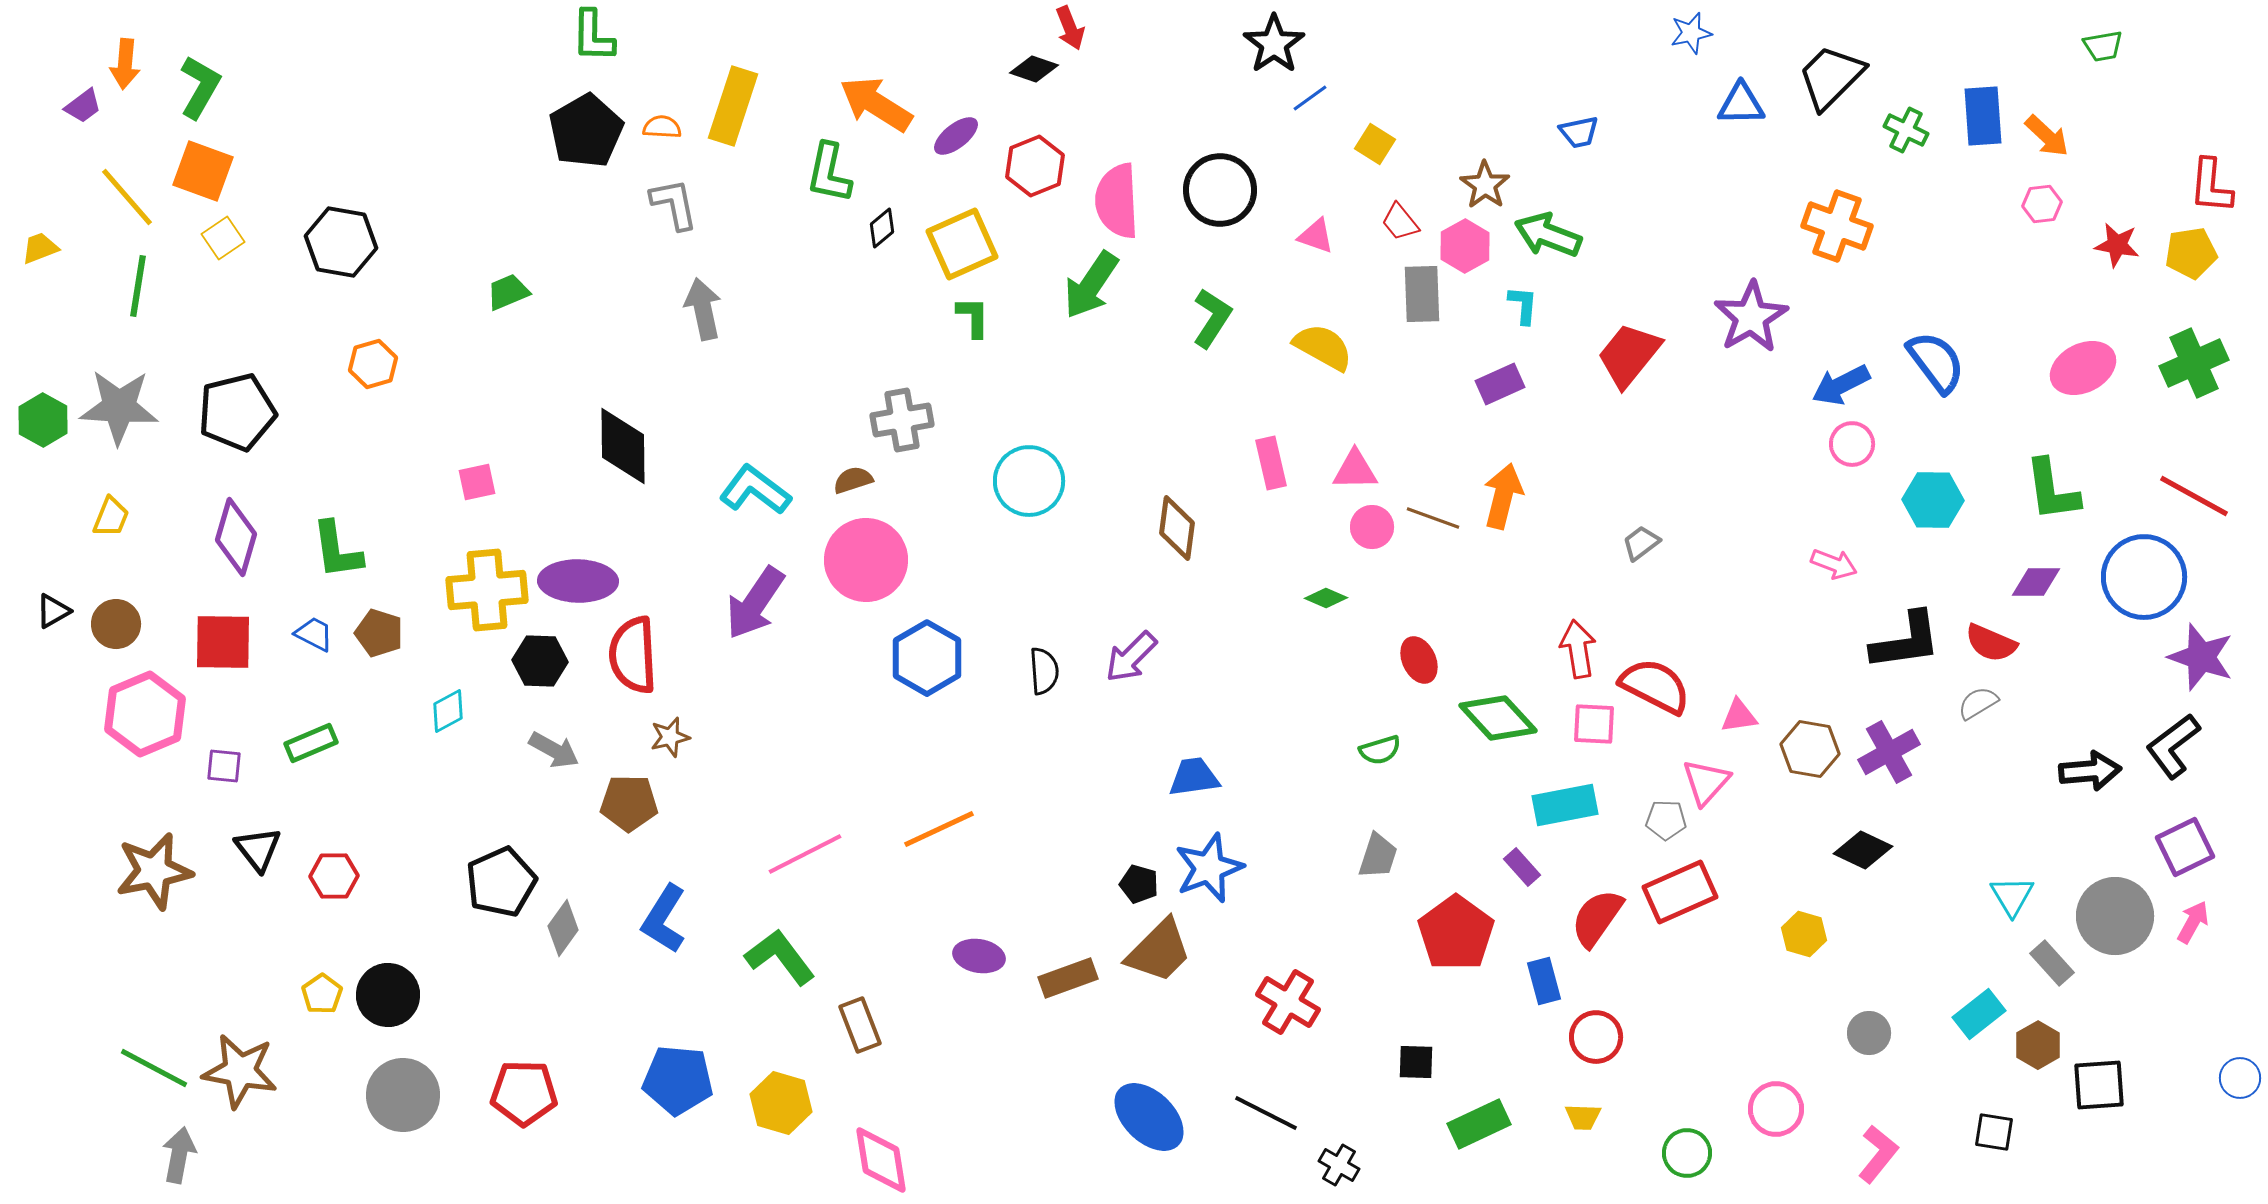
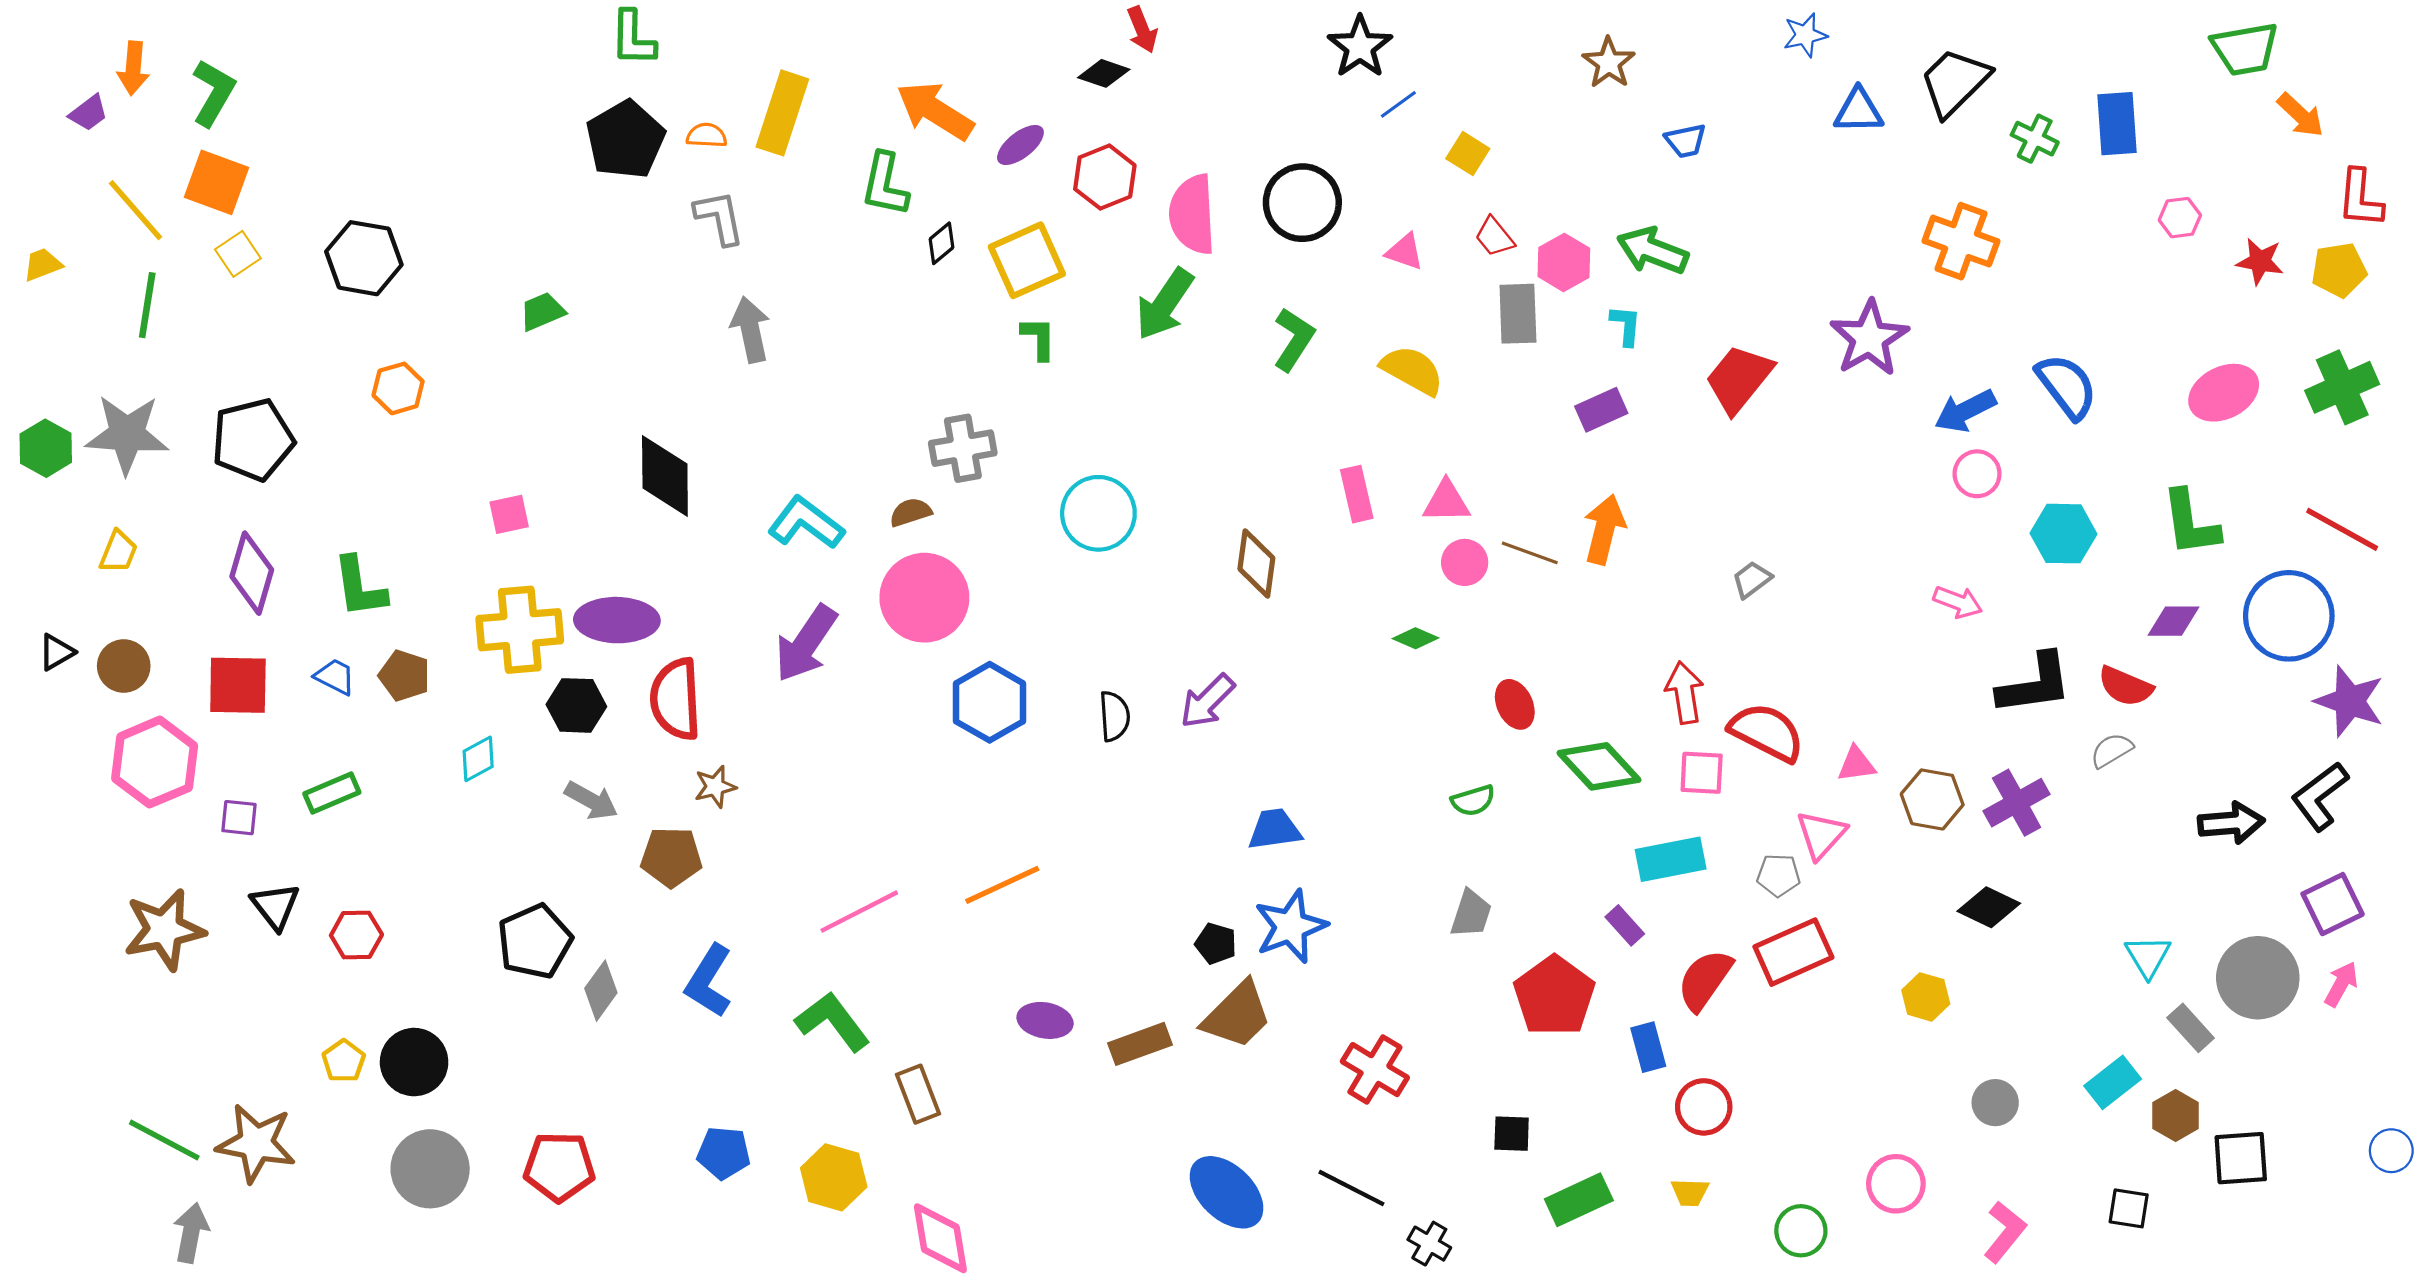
green trapezoid: (2103, 46) -> (2245, 49), size x1.6
orange arrow: (2047, 136) -> (2301, 115), moved
brown star: (1485, 185) -> (1609, 63), moved
blue pentagon: (678, 1080) -> (724, 1153), size x0.7

